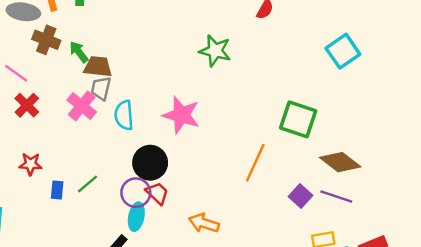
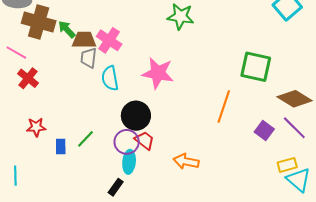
brown cross: (46, 40) -> (39, 22), size x1.4
pink cross: (82, 106) -> (109, 40), moved
purple line: (336, 196) -> (294, 128), turned 32

